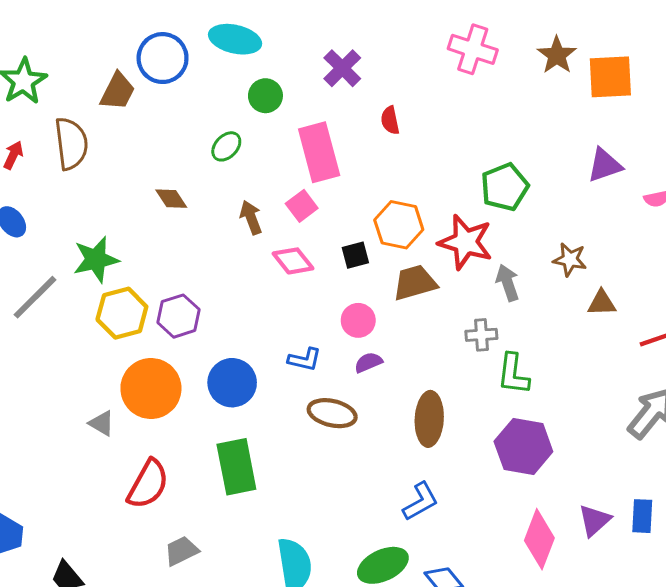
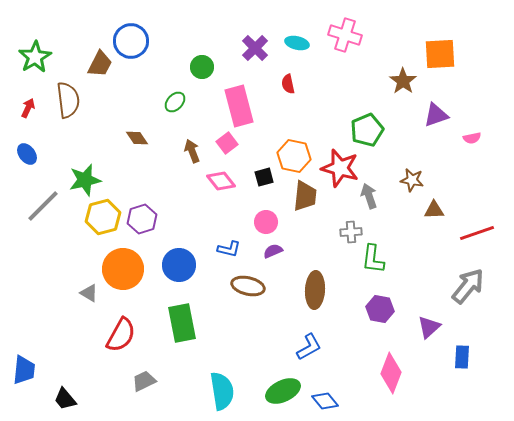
cyan ellipse: (235, 39) -> (297, 43), moved, size x0.7
brown star: (557, 55) -> (403, 81), moved
brown trapezoid: (415, 283) -> (305, 196), turned 112
purple hexagon: (523, 446) -> (380, 309), size x0.7
purple triangle: (594, 520) -> (429, 327), moved

